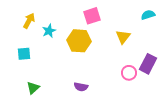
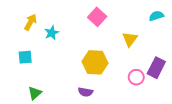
pink square: (92, 16) -> (97, 17), turned -30
yellow hexagon: (79, 41) -> (95, 62), moved

